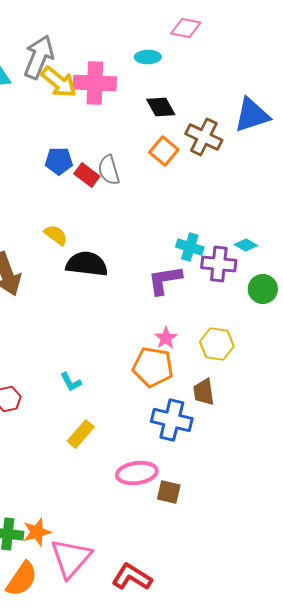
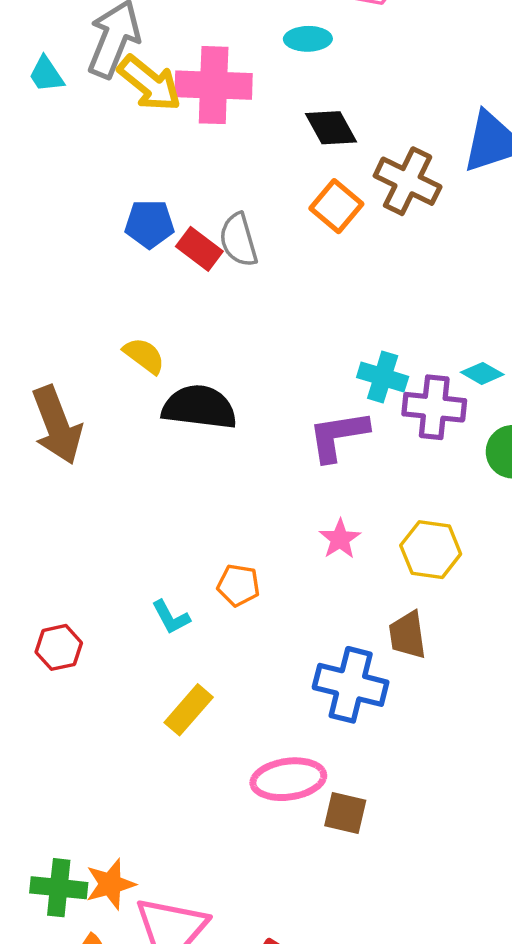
orange pentagon: (153, 367) -> (238, 585), moved, size x0.6

